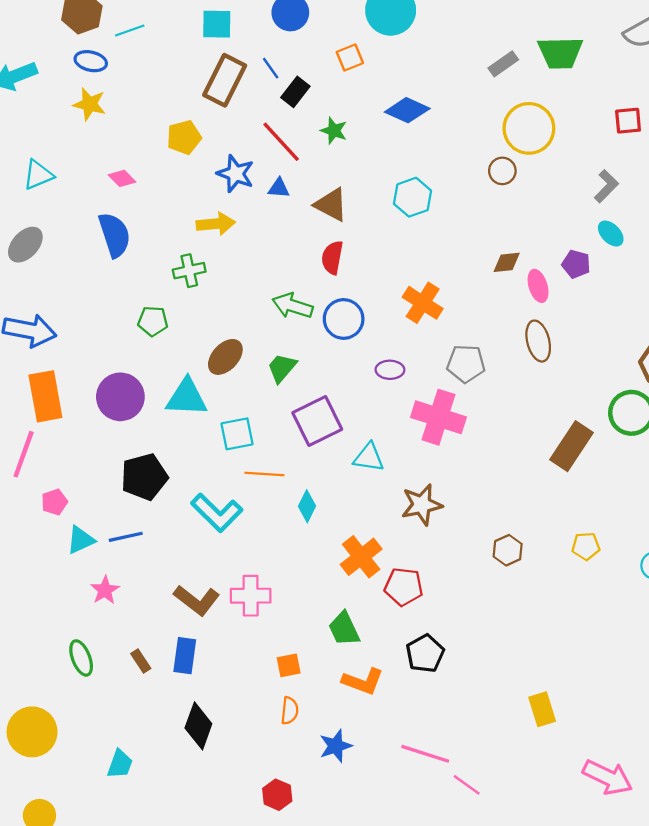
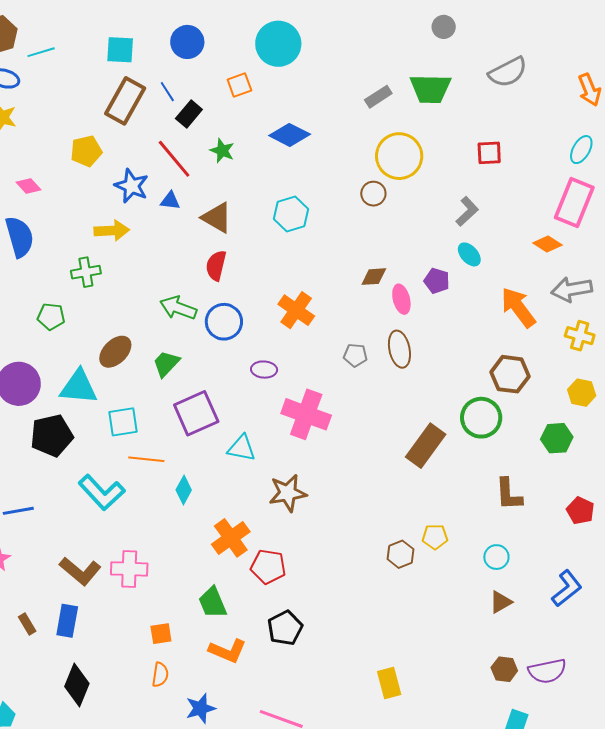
gray pentagon: (466, 364) -> (355, 355), moved, size x0.7
black pentagon: (144, 477) -> (52, 435), moved
brown hexagon: (508, 550) -> (401, 554), moved

